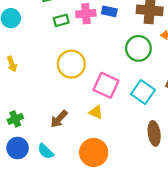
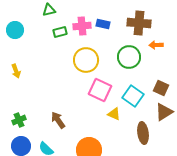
yellow circle: (71, 64) -> (86, 60), moved
yellow triangle: (96, 112) -> (114, 114), moved
brown arrow: (59, 119) -> (58, 120), turned 102

